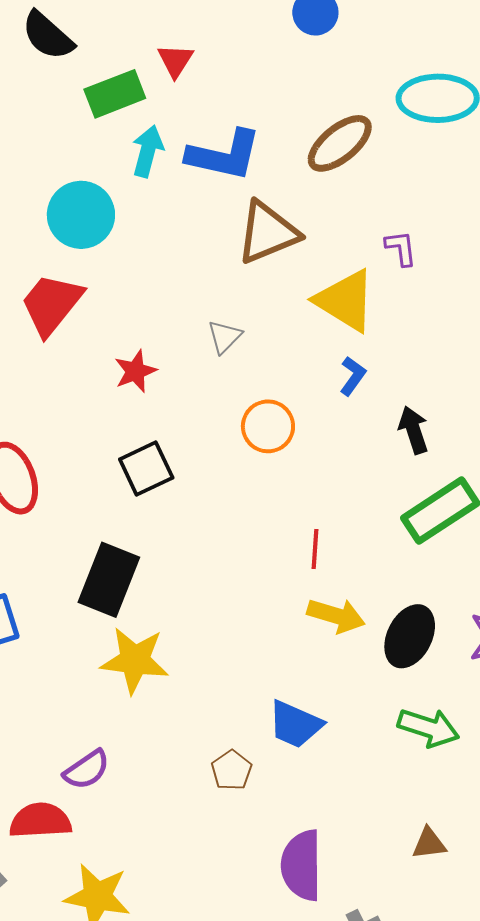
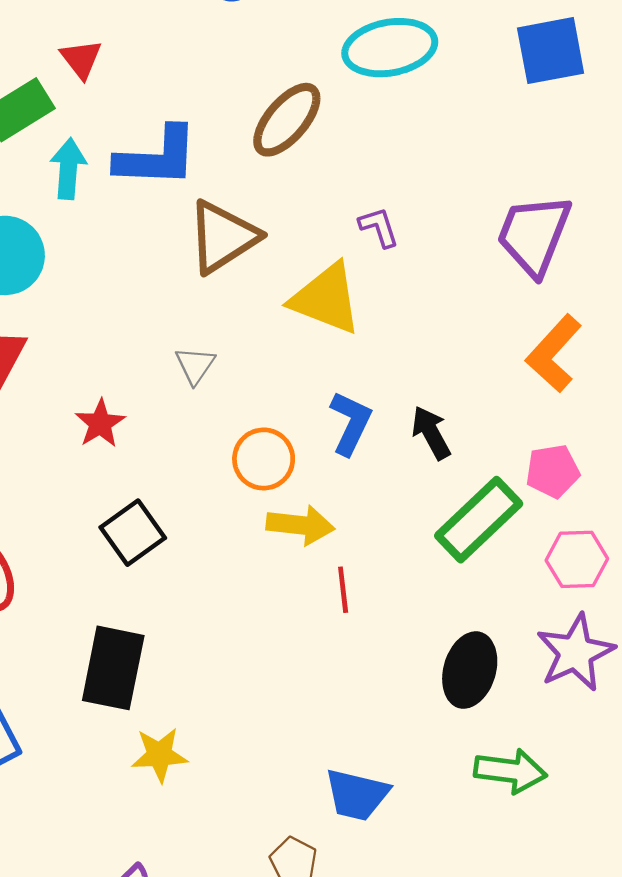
blue L-shape: (353, 376) -> (351, 423), moved, size x1.4
yellow arrow: (336, 616) -> (300, 525), moved
yellow star: (135, 660) -> (160, 755), size x0.7

